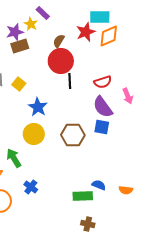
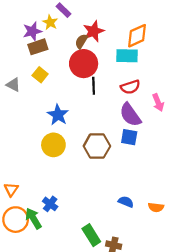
cyan rectangle: (100, 17) -> (127, 56), moved
red star: (86, 32) -> (94, 31), moved
yellow square: (19, 84) -> (40, 75), moved
green arrow: (14, 158) -> (33, 218), moved
green rectangle: (83, 196) -> (91, 235), moved, turned 60

